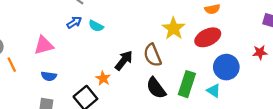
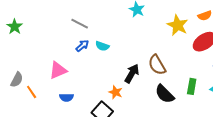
yellow star: (174, 28) -> (178, 25), moved
green rectangle: (187, 84) -> (192, 86), size x0.7

